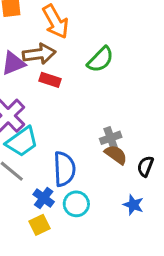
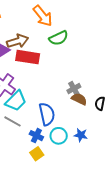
orange arrow: (56, 22) -> (43, 16), moved
green semicircle: (100, 59) -> (59, 38), turned 30
red rectangle: (50, 80) -> (28, 57), size x1.6
blue star: (133, 205) -> (81, 135), moved

